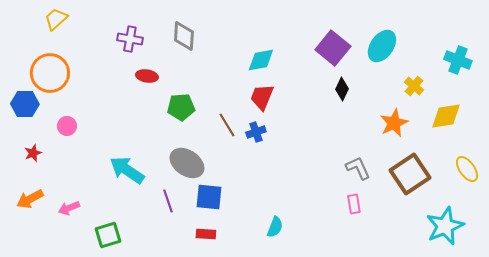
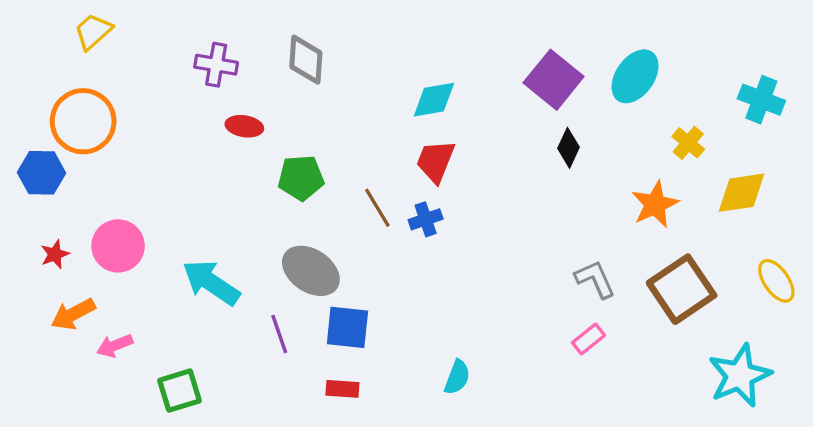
pink circle: (67, 126) -> (118, 246), moved, size x1.6
orange arrow: (30, 199) -> (73, 314), moved
pink rectangle: (354, 204) -> (588, 339), turned 60

